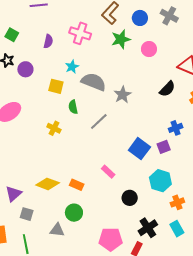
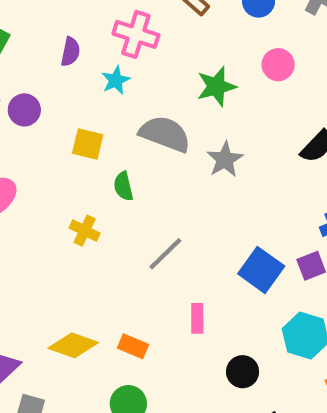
green star: (121, 39) -> (216, 86), moved
cyan star: (72, 67) -> (116, 80), moved
gray line: (99, 122) -> (165, 254), moved
pink rectangle: (108, 172) -> (197, 318), turned 48

